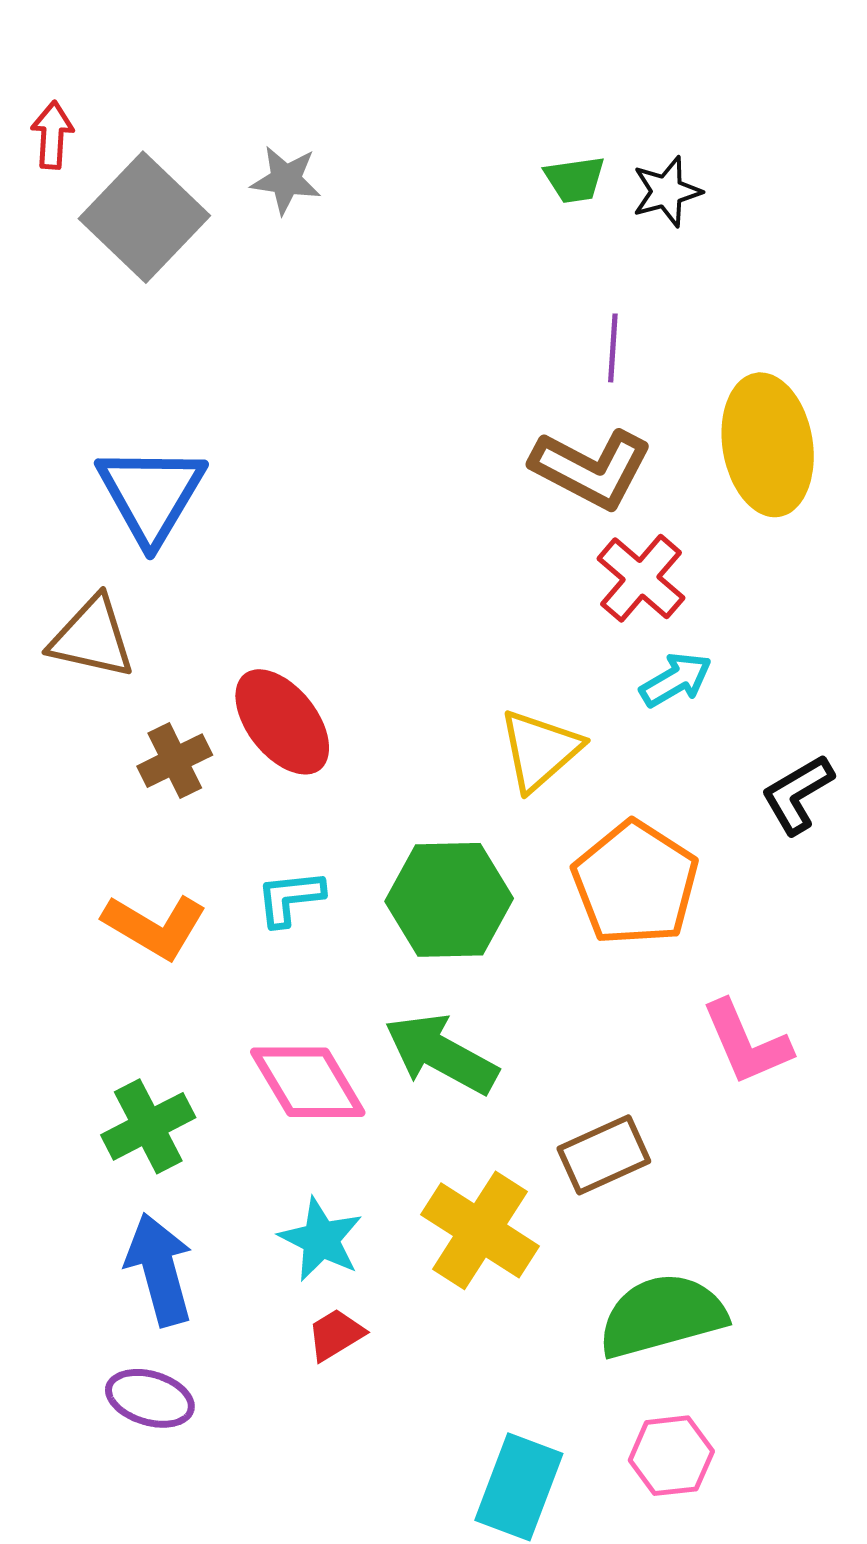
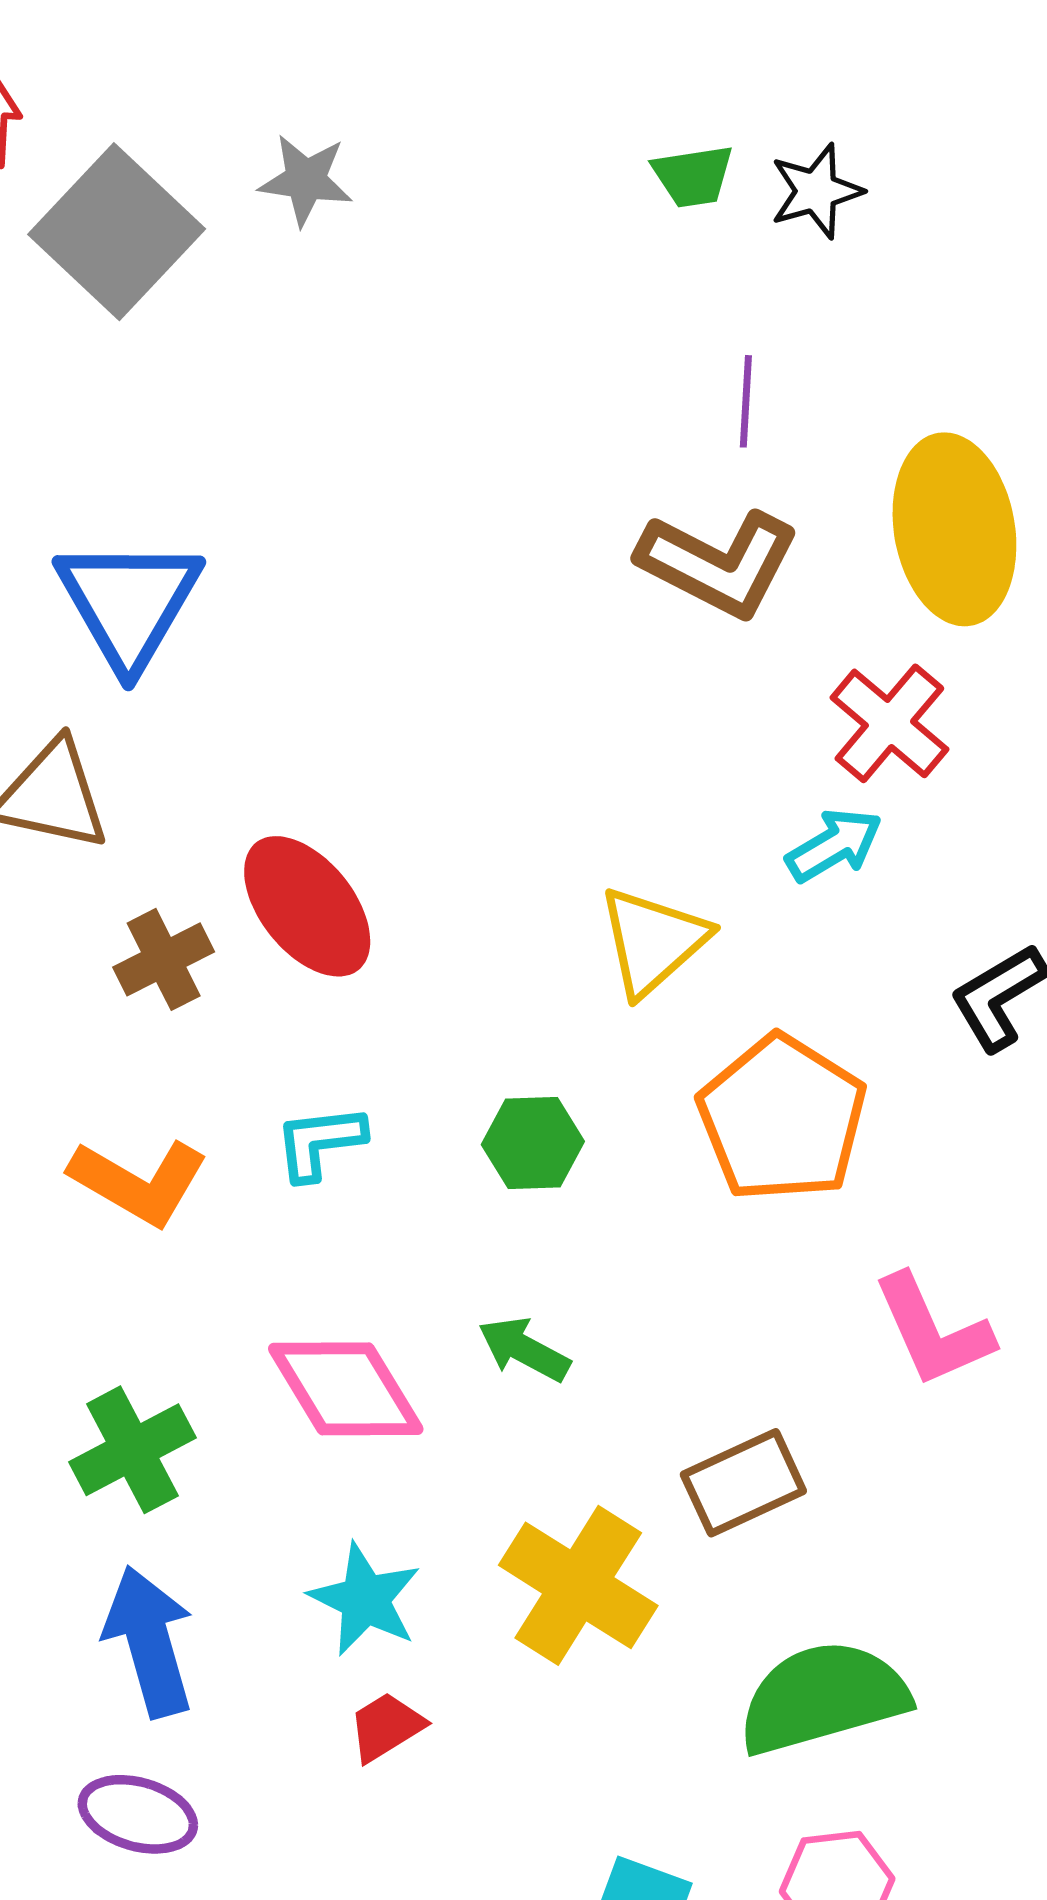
red cross: (641, 578) -> (889, 723), moved
green hexagon: (449, 900) -> (533, 1143), size x0.6
green arrow: (441, 1054) -> (524, 1349), size x0.6

